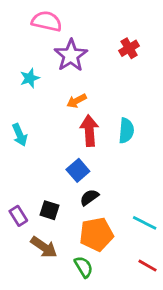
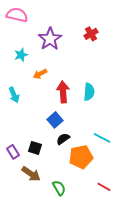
pink semicircle: (47, 21) -> (17, 15), moved
orange arrow: (77, 101) -> (40, 74), moved
cyan line: (145, 223) -> (102, 138), moved
orange pentagon: (96, 234) -> (81, 157), moved

